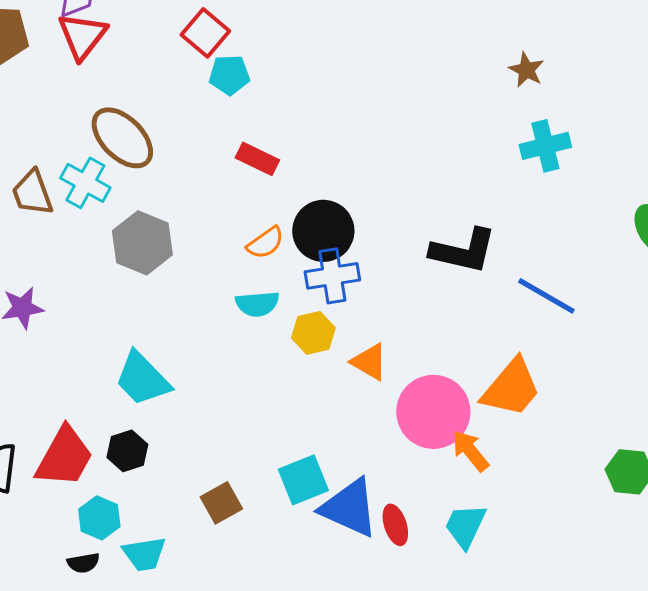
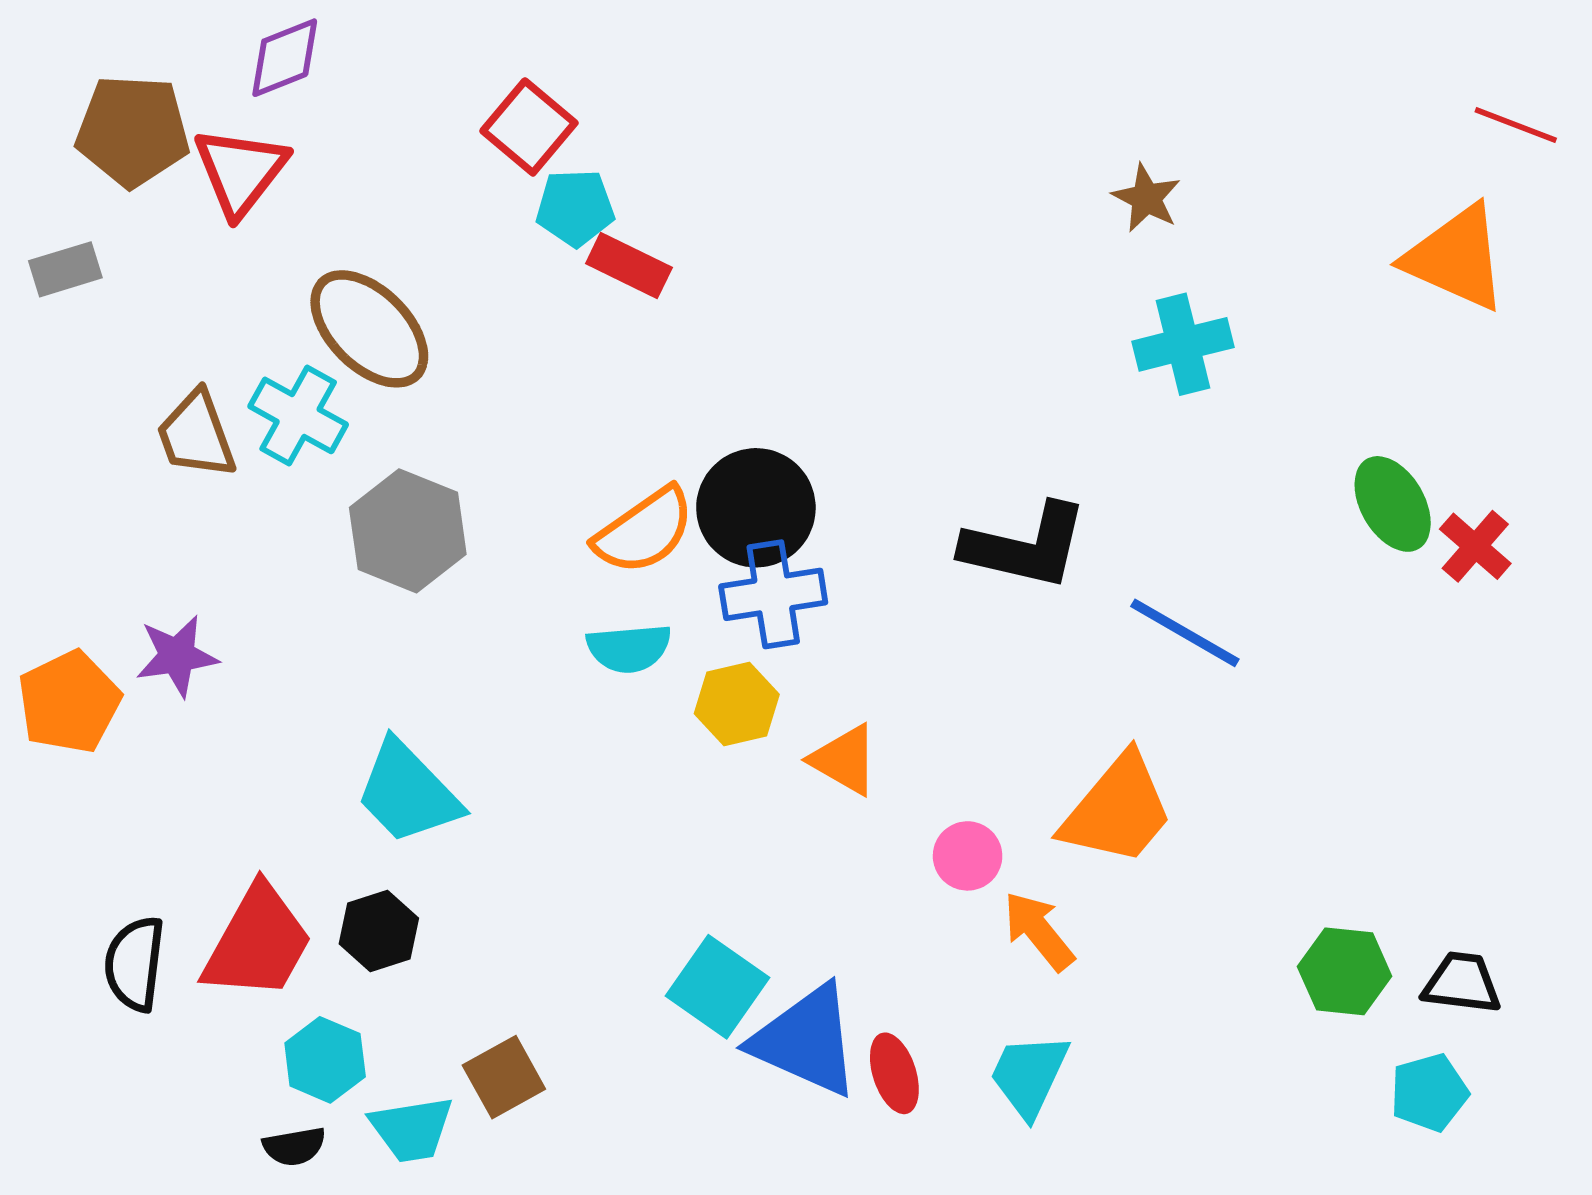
red triangle: (82, 36) -> (240, 171), moved
red rectangle: (257, 159) -> (629, 265), moved
orange semicircle: (265, 243) -> (644, 531), size x1.4
pink circle: (433, 412) -> (968, 856), size x0.5
cyan square: (303, 480) -> (717, 987), turned -33
brown square: (221, 503) -> (504, 1077), moved

